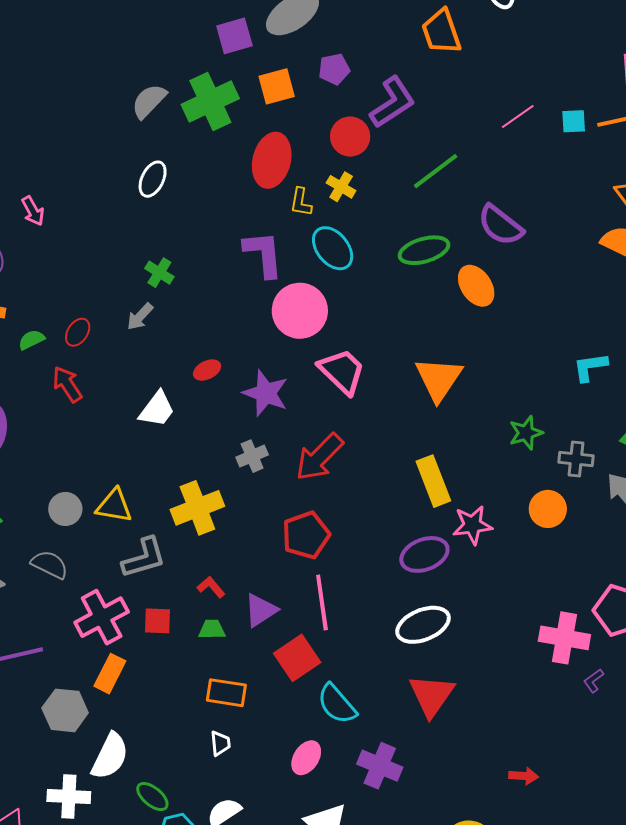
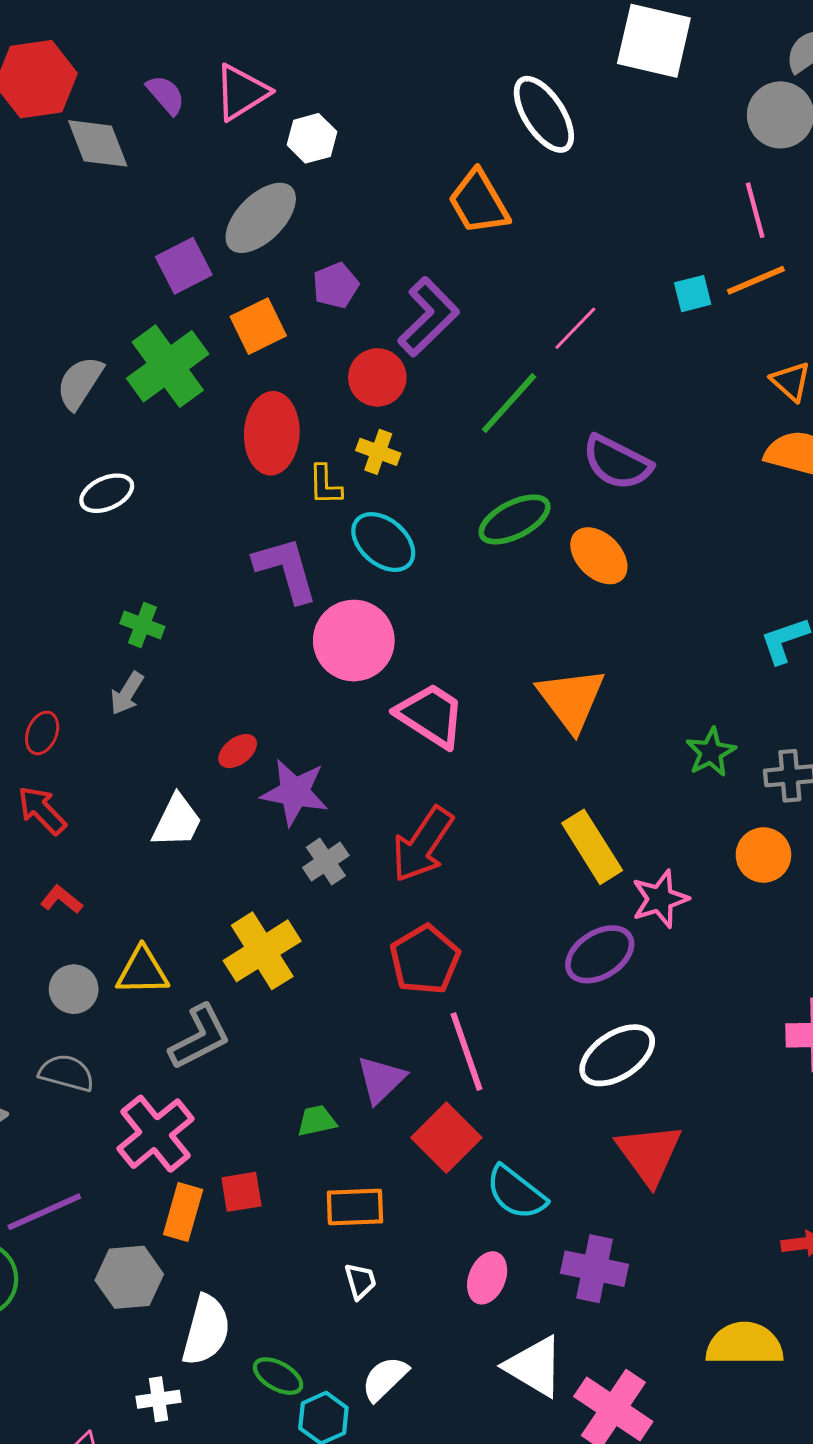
pink line: (518, 117) -> (575, 328), moved
white ellipse: (153, 179) -> (107, 493), turned 51
purple star: (266, 393) -> (295, 792), moved
red L-shape: (211, 587) -> (61, 899), moved
red square: (158, 621) -> (241, 1192), moved
white cross: (69, 796) -> (158, 1399), size x0.7

